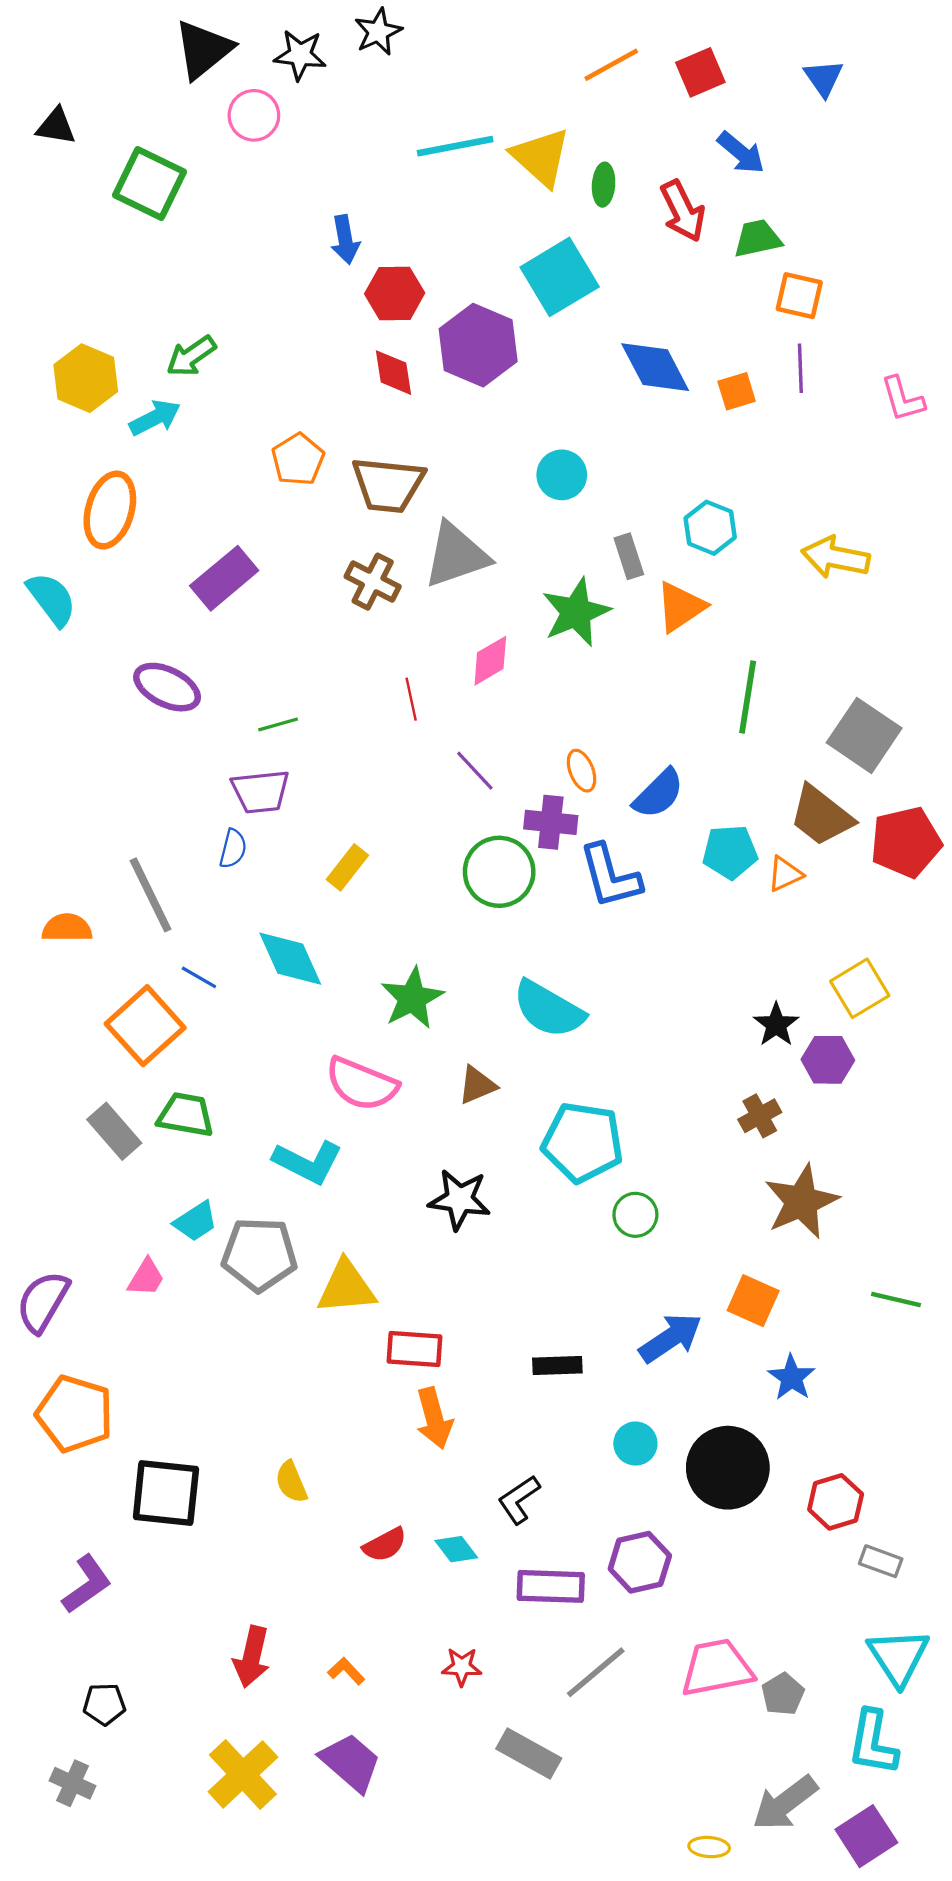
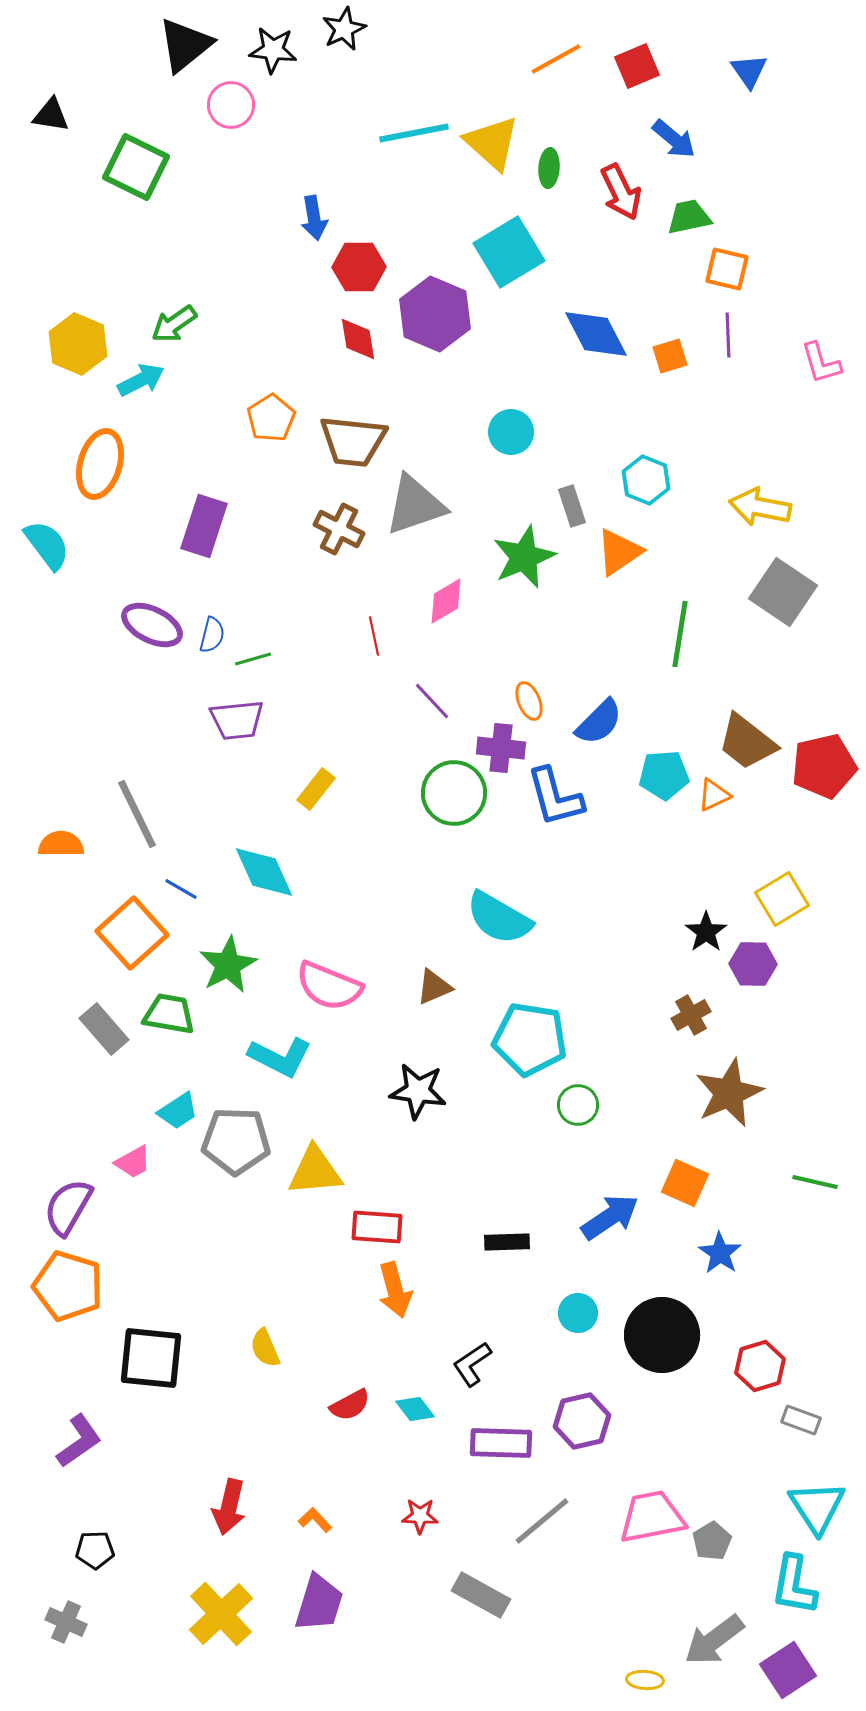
purple rectangle: (224, 578) -> (204, 526), turned -32
gray square: (864, 735) -> (783, 592), moved
blue semicircle: (233, 849) -> (212, 635), moved
green star: (412, 998) -> (228, 965), moved
pink trapezoid: (146, 1277) -> (133, 1162), turned 30
purple semicircle: (43, 1302) -> (68, 1207), moved
purple trapezoid: (351, 1762) -> (319, 1603), turned 66

